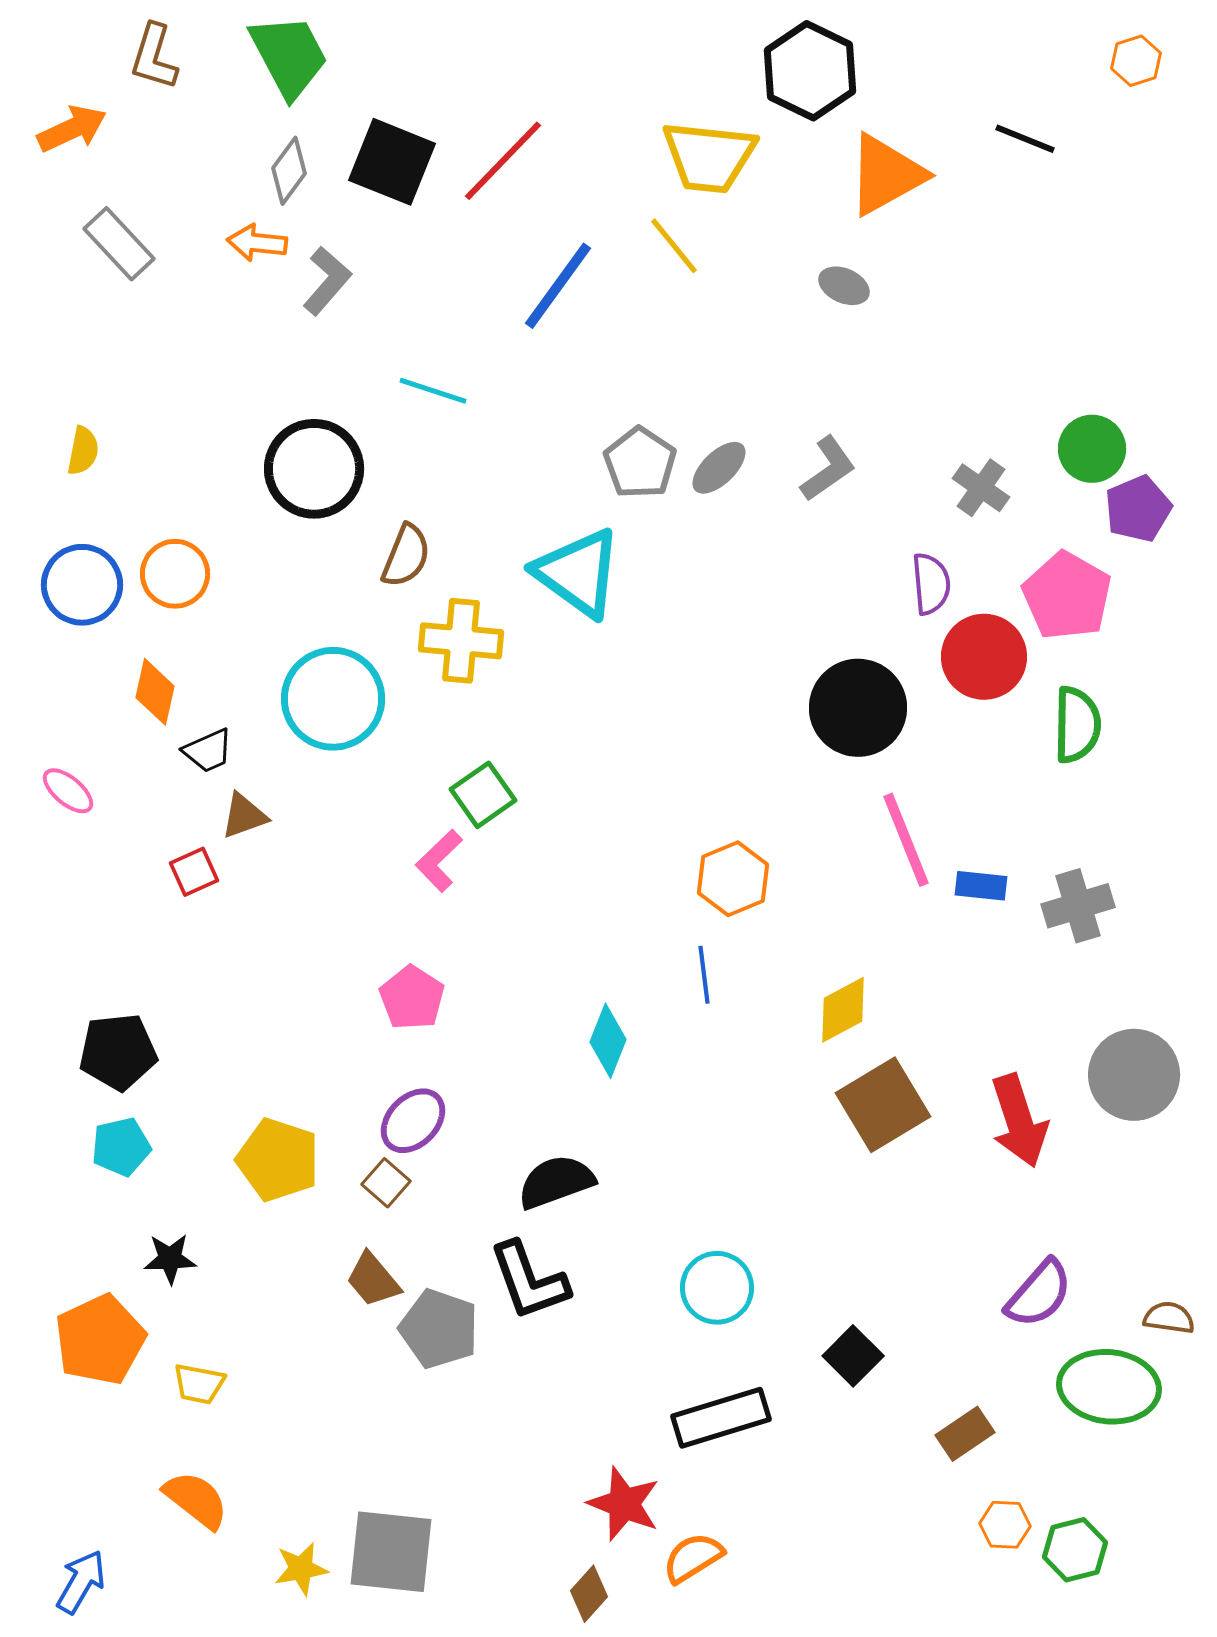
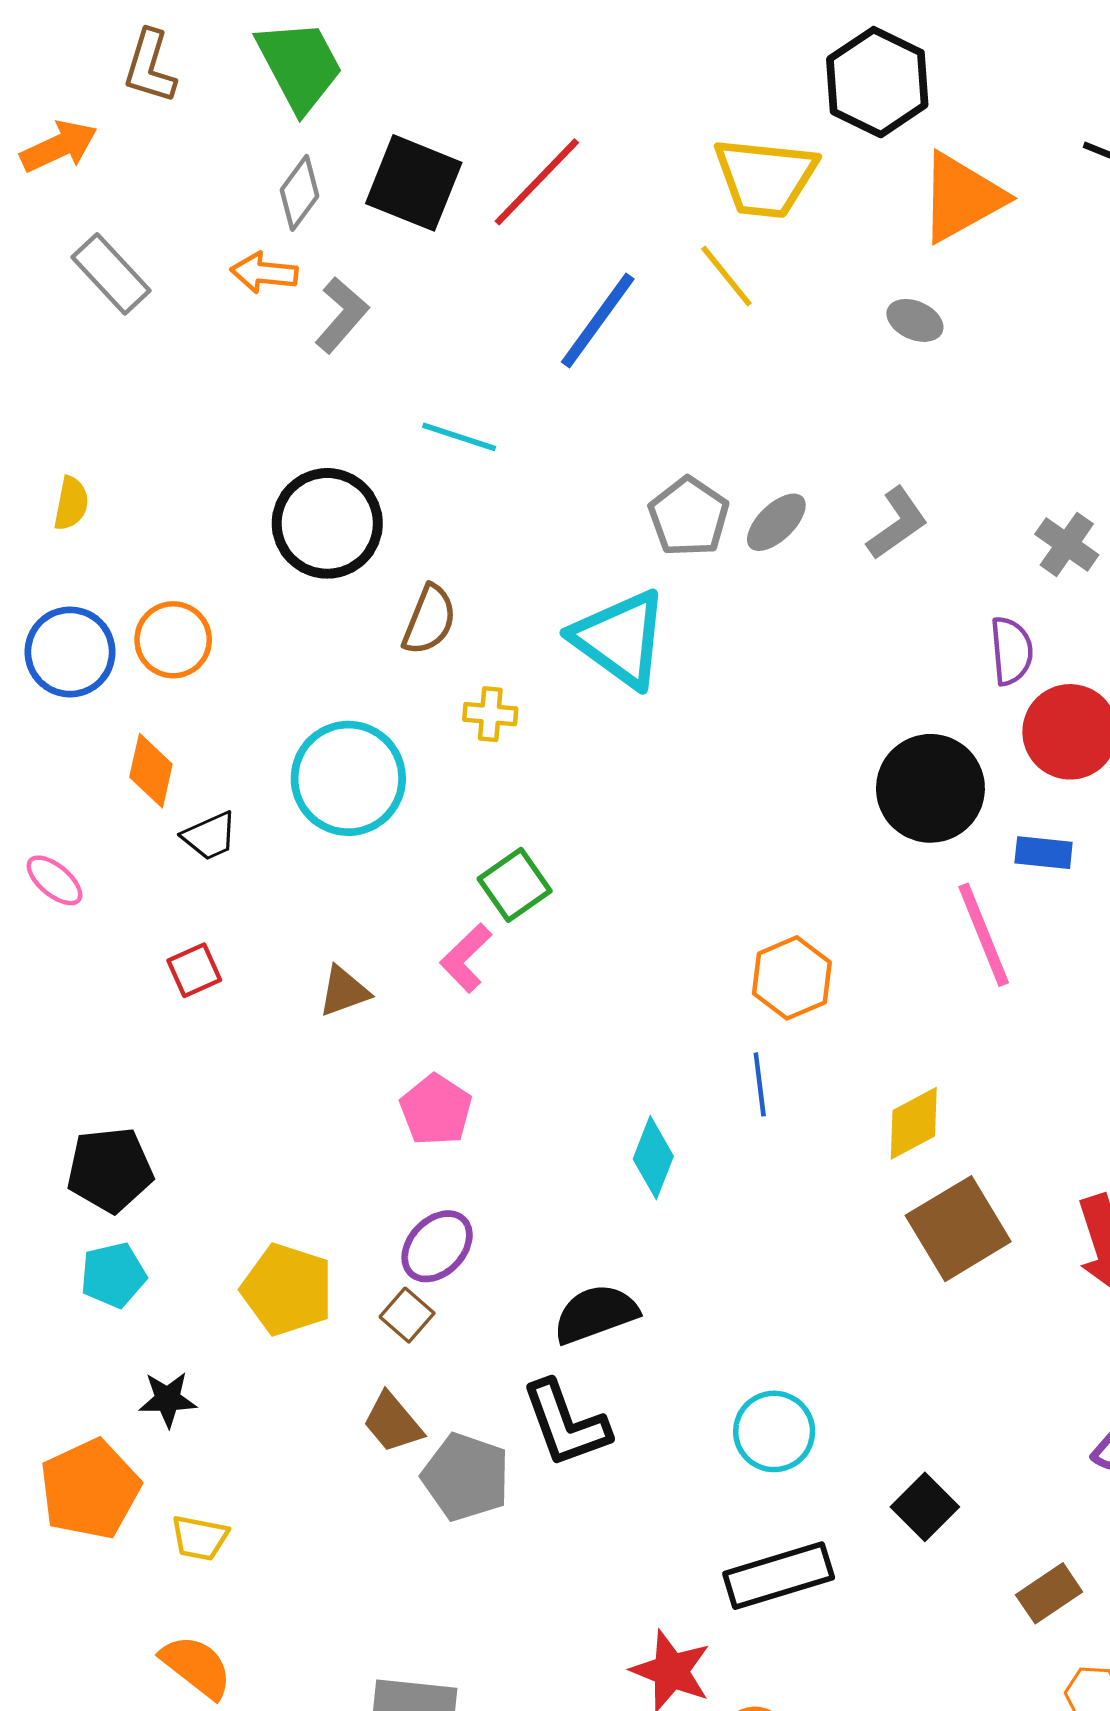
yellow cross: (461, 641) -> (490, 714), size x0.6
brown triangle: (244, 816) -> (344, 991), moved
blue rectangle: (981, 886) -> (1044, 853), moved

